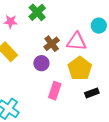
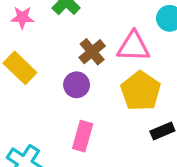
pink rectangle: (55, 91) -> (83, 136), moved

